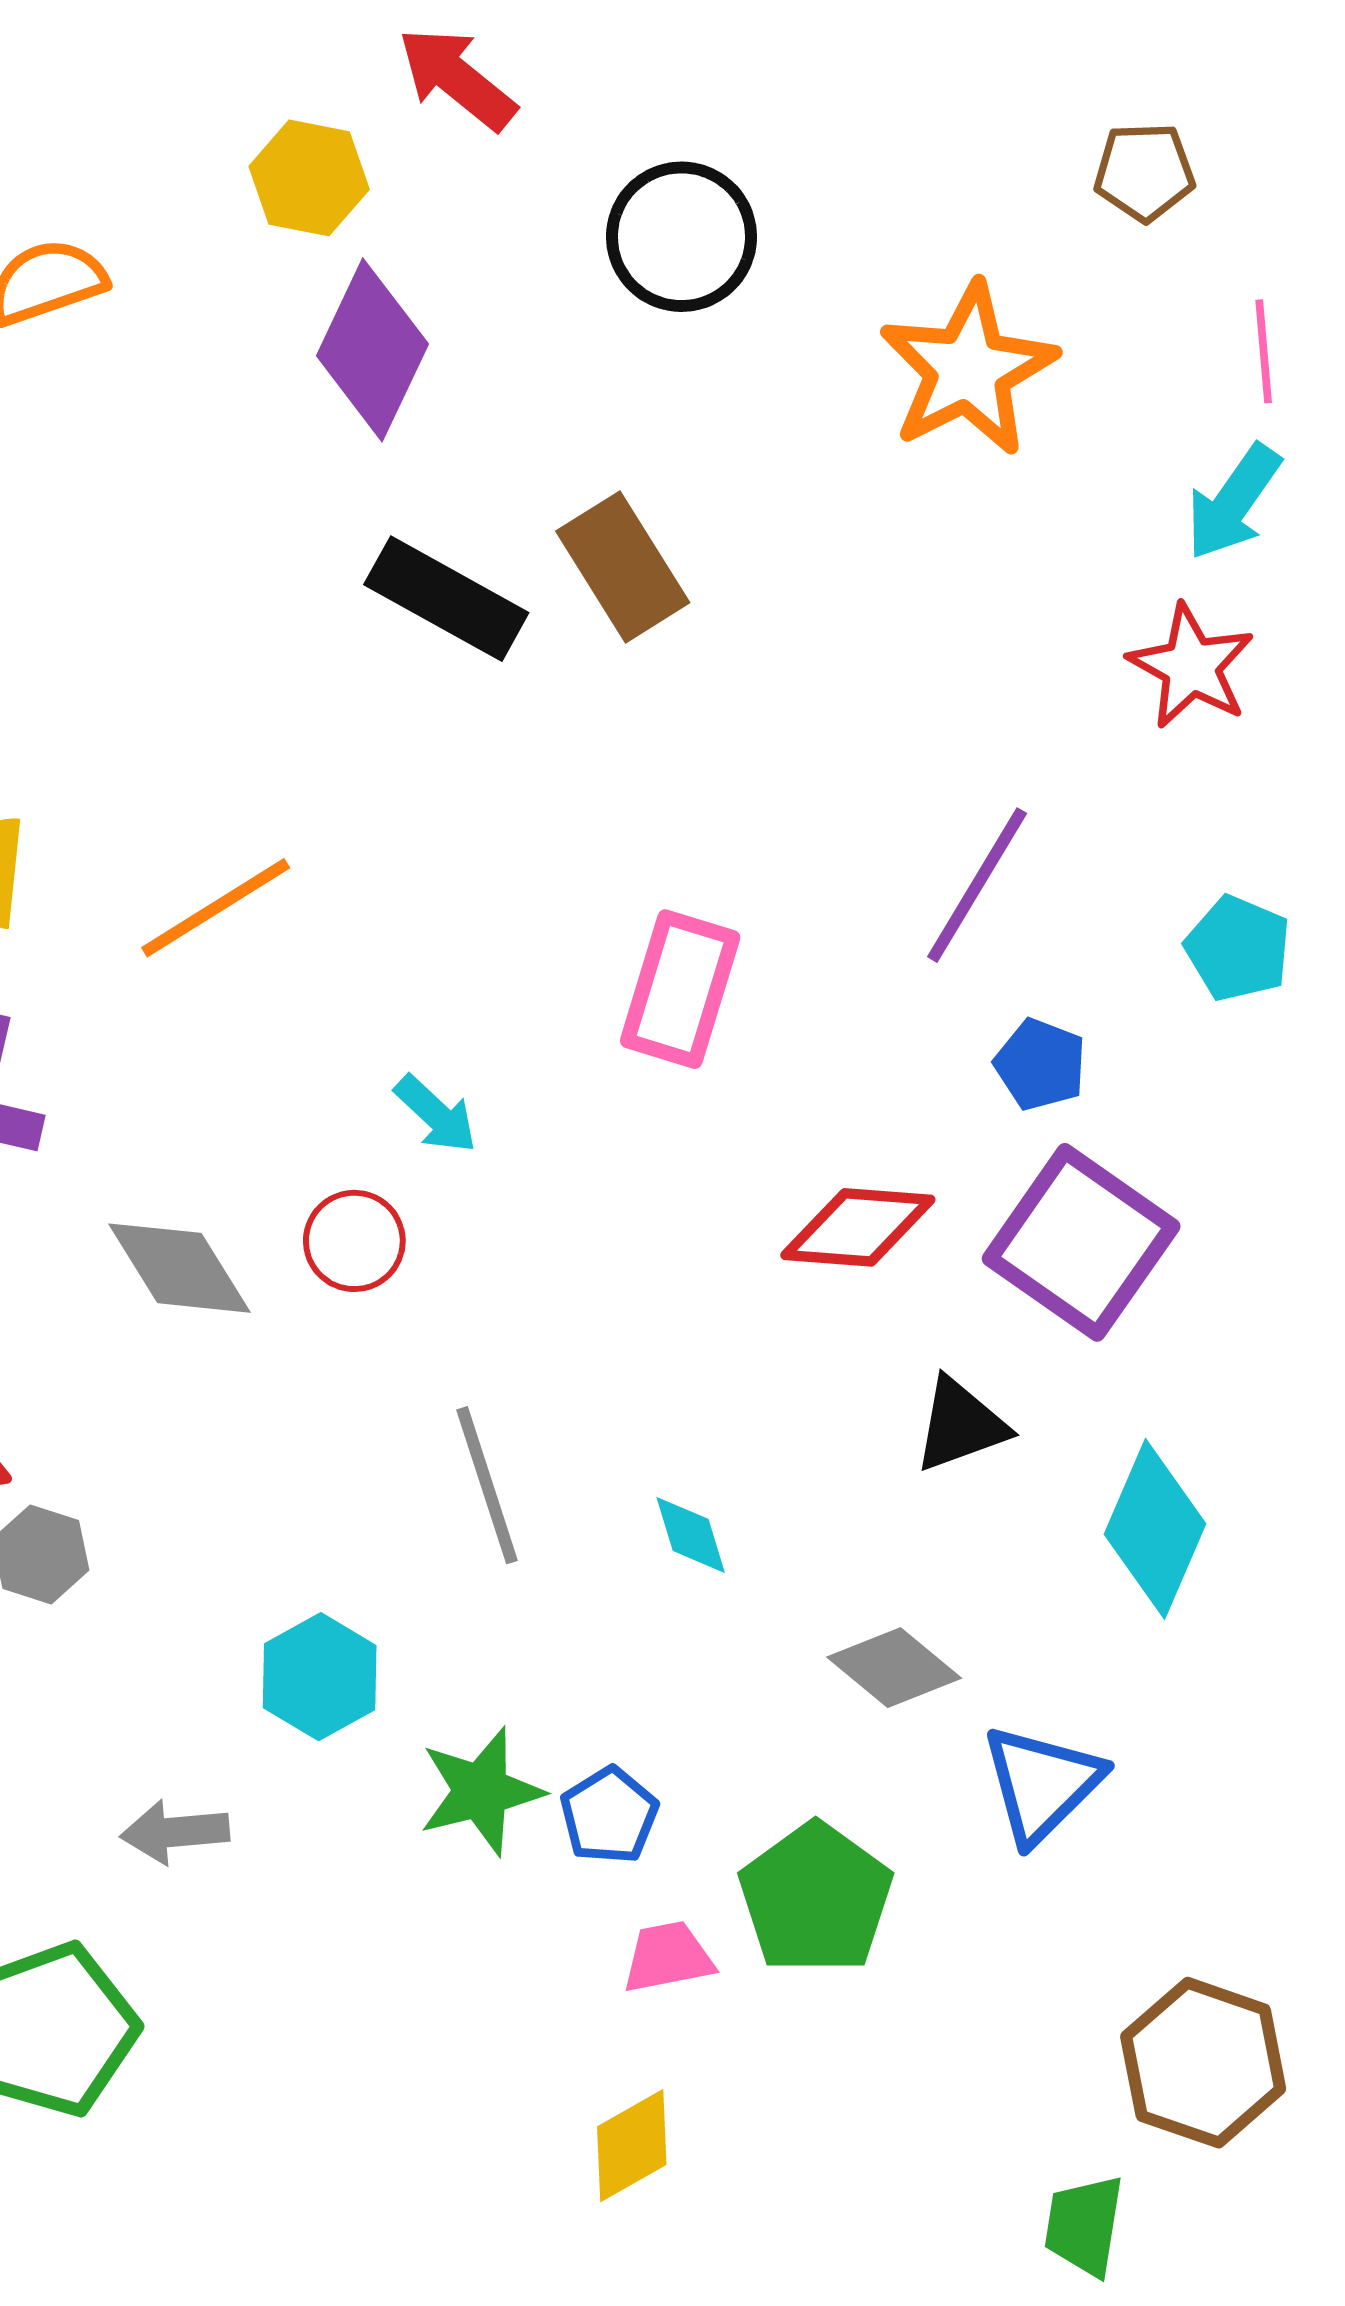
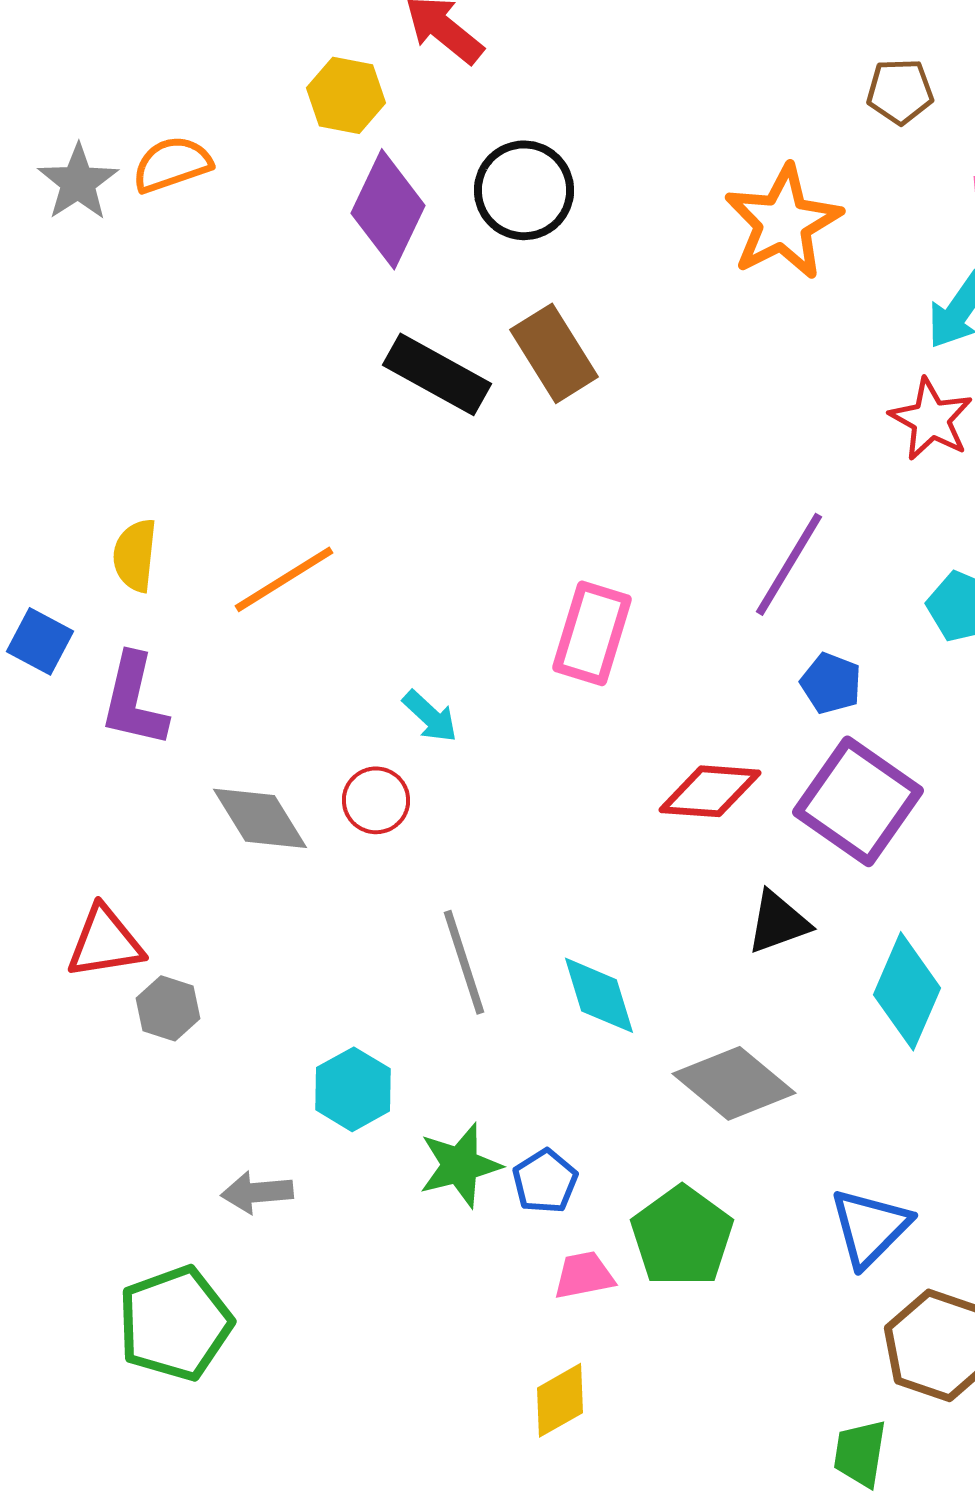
black circle: (682, 237) -> (524, 190), moved
cyan diamond: (691, 1535) -> (599, 995), size x1.5
gray diamond: (894, 1668) -> (734, 1083), size x1.4
blue triangle: (1042, 1784) -> (870, 1227), moved

